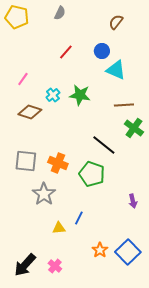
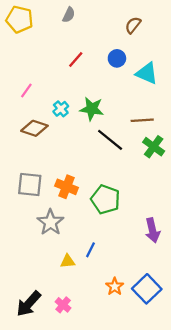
cyan triangle: (116, 70) -> (147, 73), moved
black line: (104, 145) -> (110, 140), moved
purple arrow: (133, 201) -> (152, 230), size x1.5

